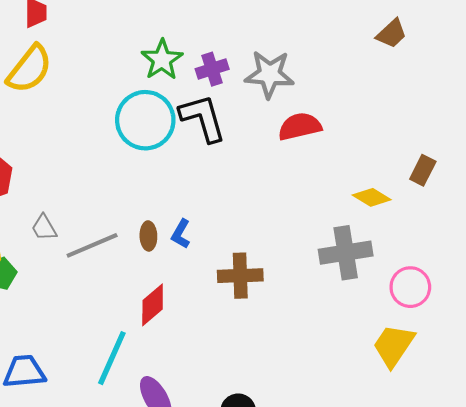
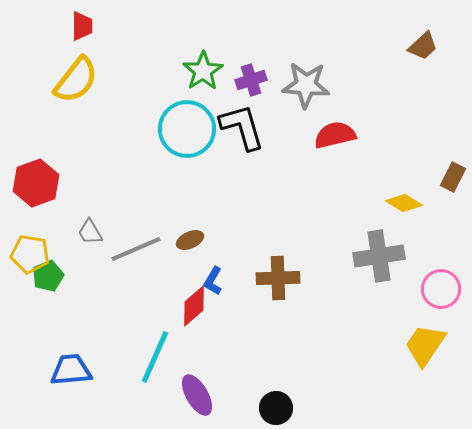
blue L-shape: (181, 234) -> (213, 281), moved
brown ellipse: (148, 236) -> (190, 240), turned 68

